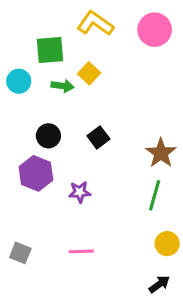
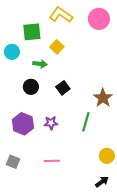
green arrow: (62, 86) -> (40, 64), moved
purple hexagon: (36, 173) -> (23, 124), moved
green line: (155, 195) -> (86, 122), moved

